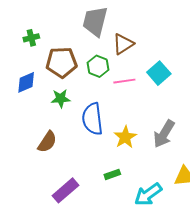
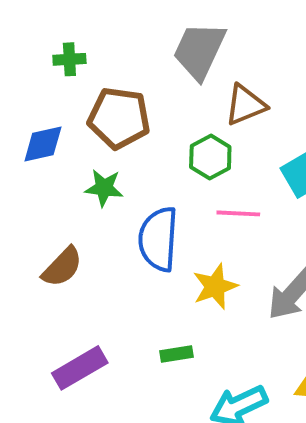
green hexagon: (98, 66) -> (210, 157), moved
pink line: (124, 81) -> (238, 213), moved

